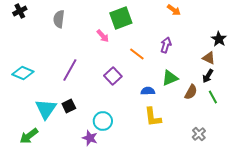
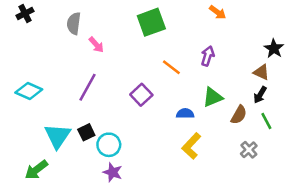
pink arrow: (103, 36) -> (96, 45), moved
yellow L-shape: (153, 117) -> (191, 146), turned 50
cyan circle: (103, 121) -> (109, 145), moved
gray cross: (199, 134) -> (249, 150), moved

